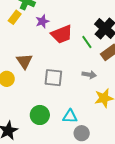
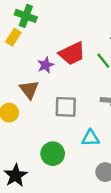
purple star: (42, 21) -> (46, 65), moved
cyan triangle: (70, 116) -> (90, 138), moved

